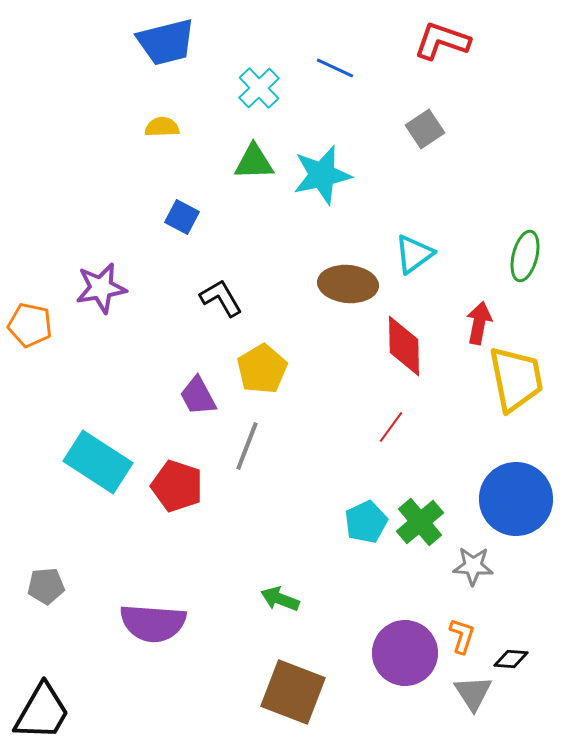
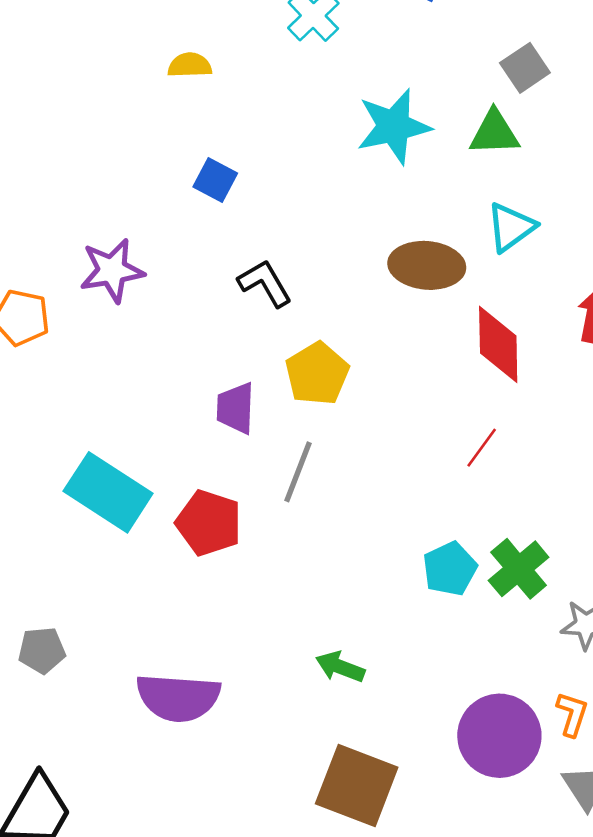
green triangle: (254, 162) -> (494, 133), moved
purple trapezoid: (198, 396) -> (236, 408), turned 30

